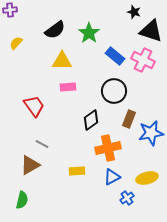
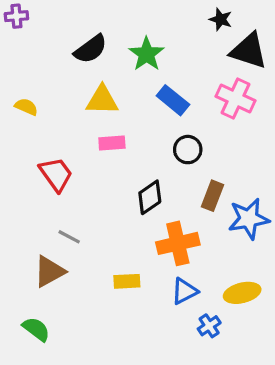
yellow semicircle: (16, 43) -> (26, 107), moved, turned 72
blue rectangle: (115, 56) -> (173, 100), moved
black circle: (114, 91) -> (188, 150), size x0.7
green semicircle: (22, 200) -> (36, 329), turned -66

